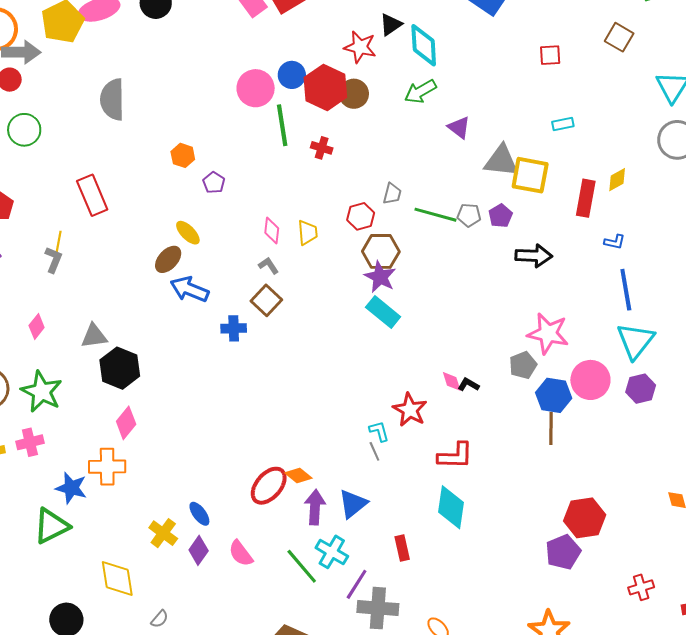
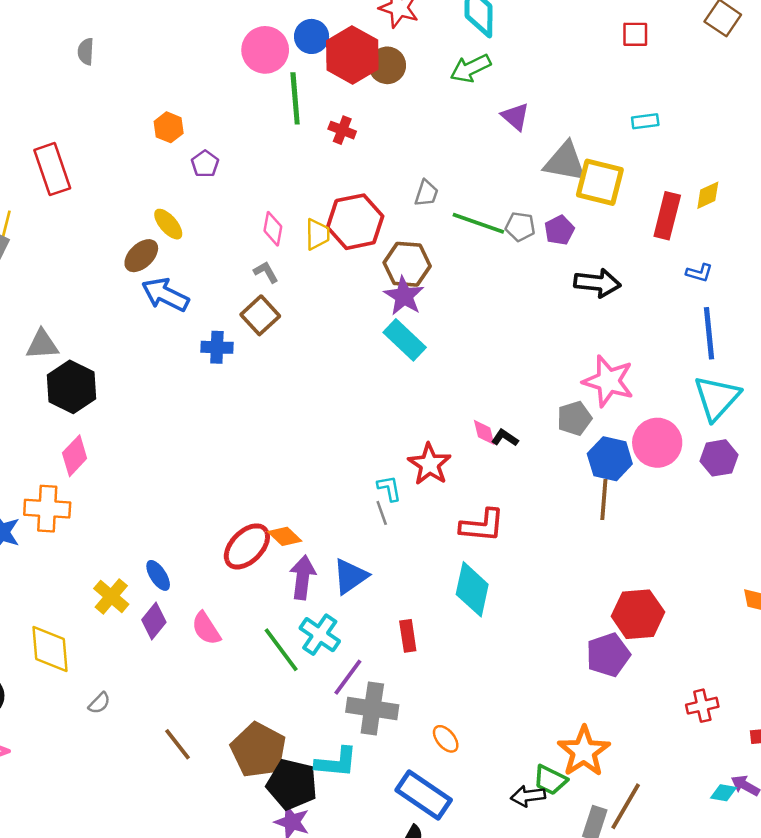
gray semicircle: (112, 99) -> (86, 51), size x0.5
red hexagon: (361, 216) -> (355, 222), moved, size x1.6

